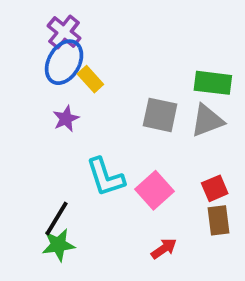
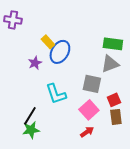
purple cross: (64, 32) -> (13, 20), moved, turned -30
blue ellipse: (64, 62) -> (60, 52), moved
gray square: (160, 115) -> (92, 84), moved
pink square: (154, 190) -> (89, 110), moved

